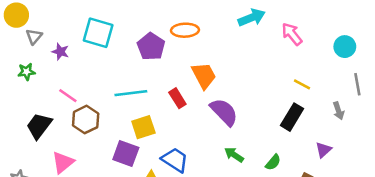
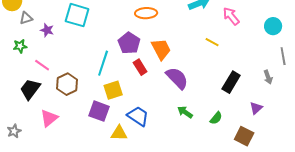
gray triangle: (34, 36) -> (26, 18), turned 32
purple pentagon: (151, 47) -> (129, 43), moved
yellow line: (302, 84) -> (212, 42), moved
cyan line: (131, 93) -> (103, 63), turned -65
pink line: (68, 96) -> (42, 65), moved

